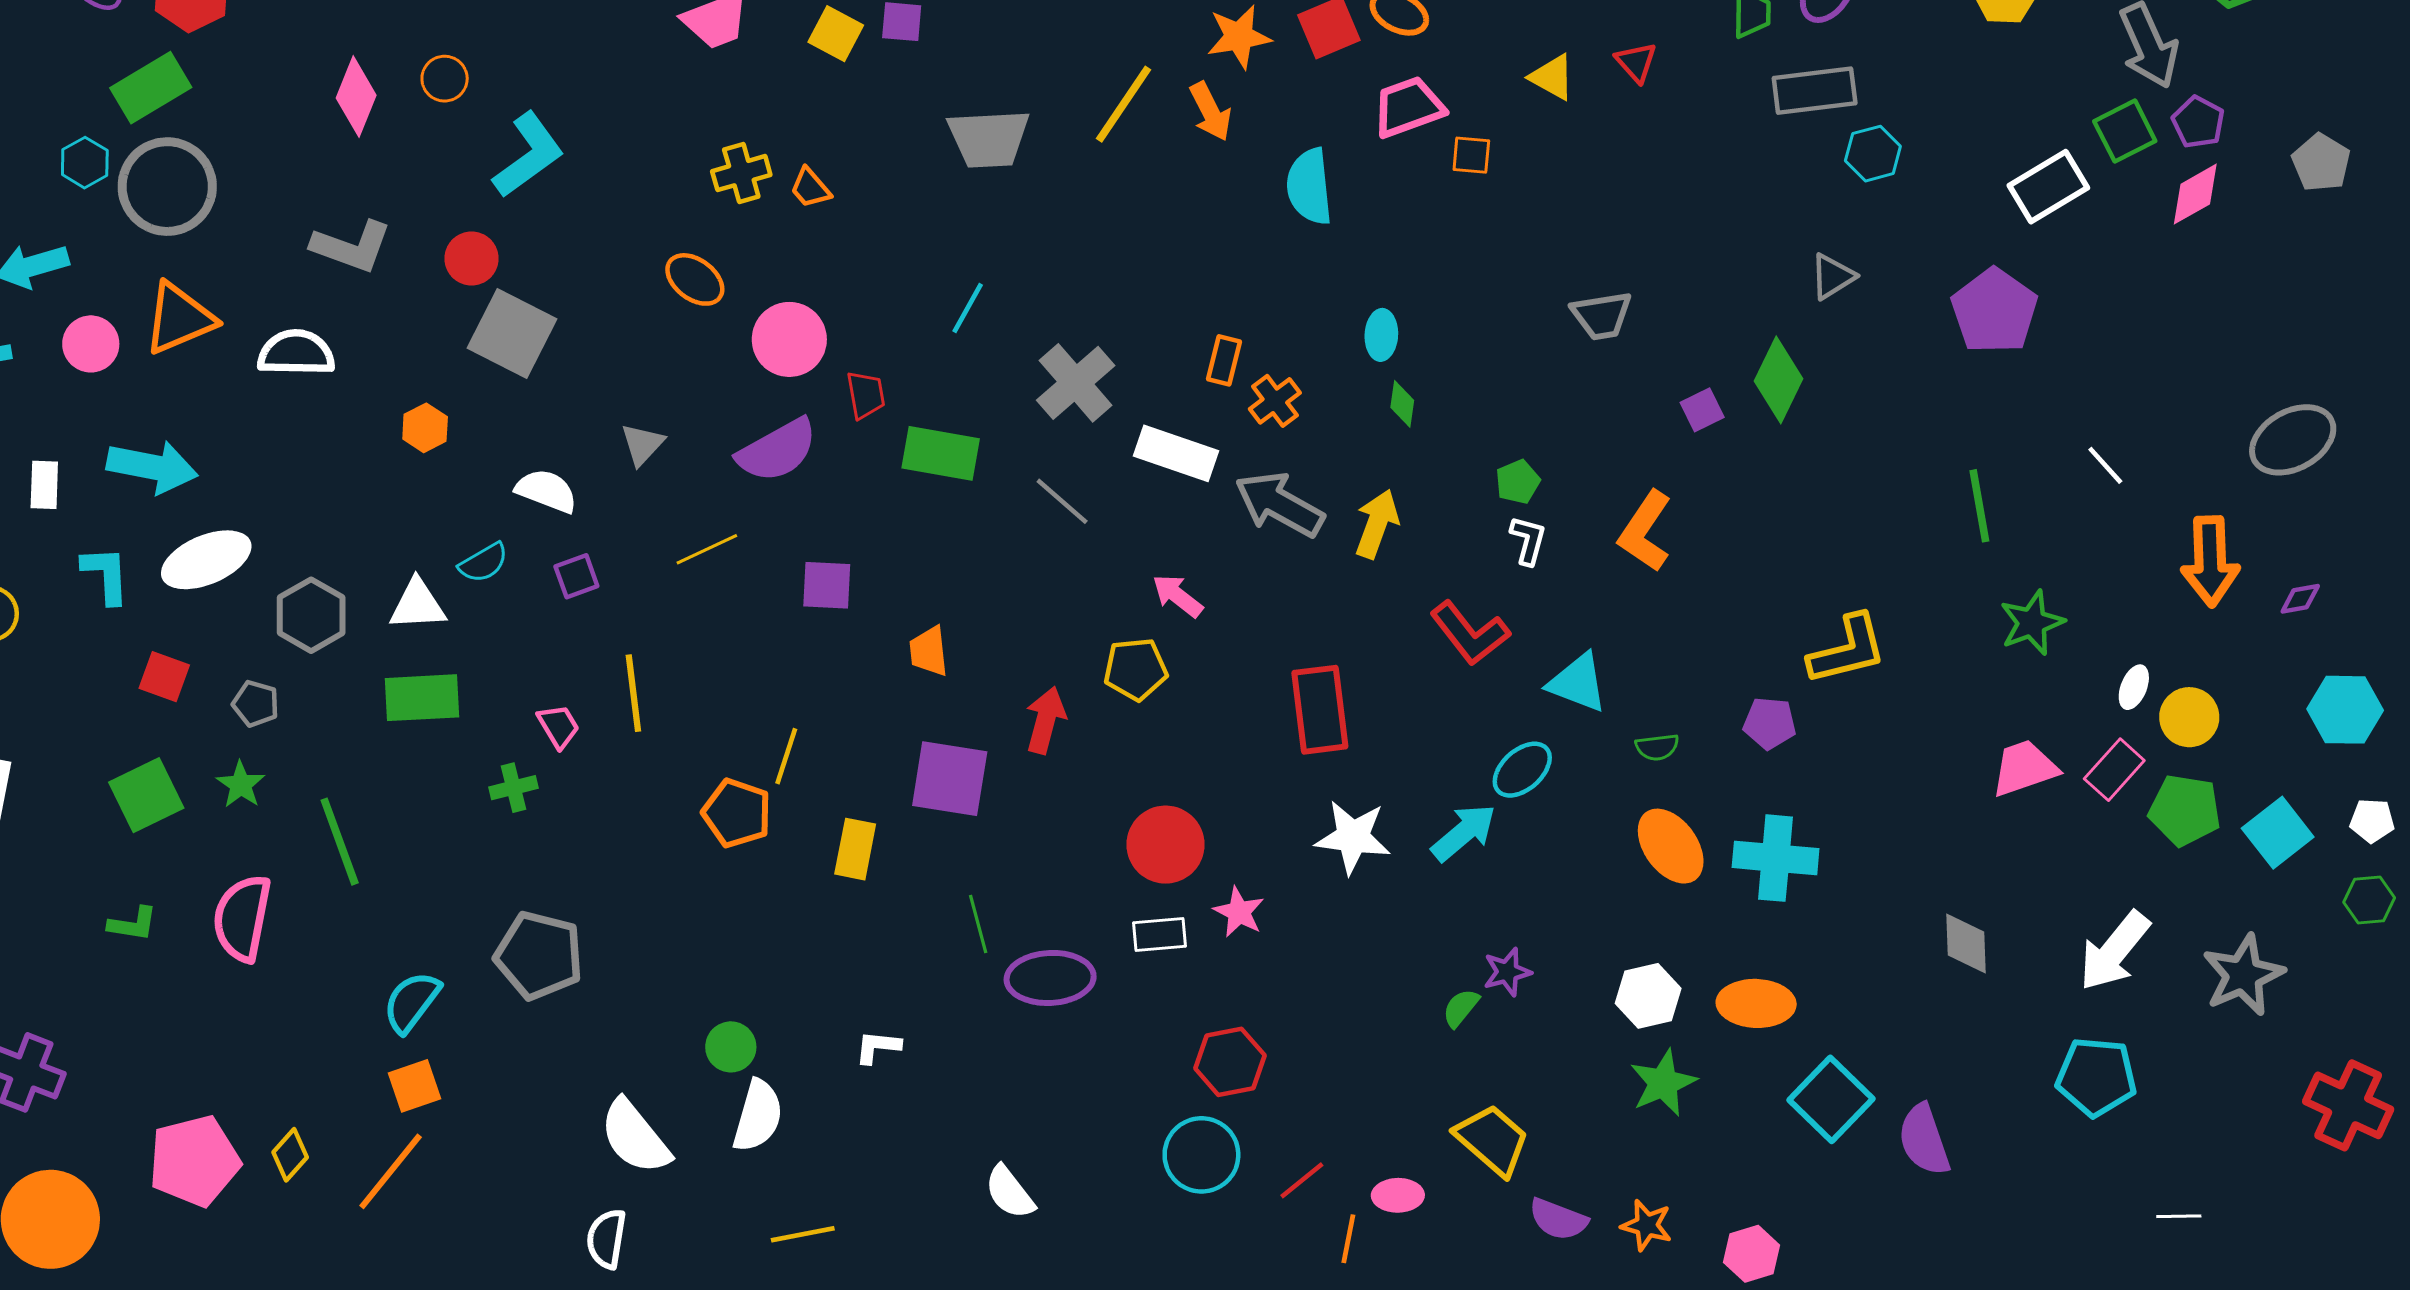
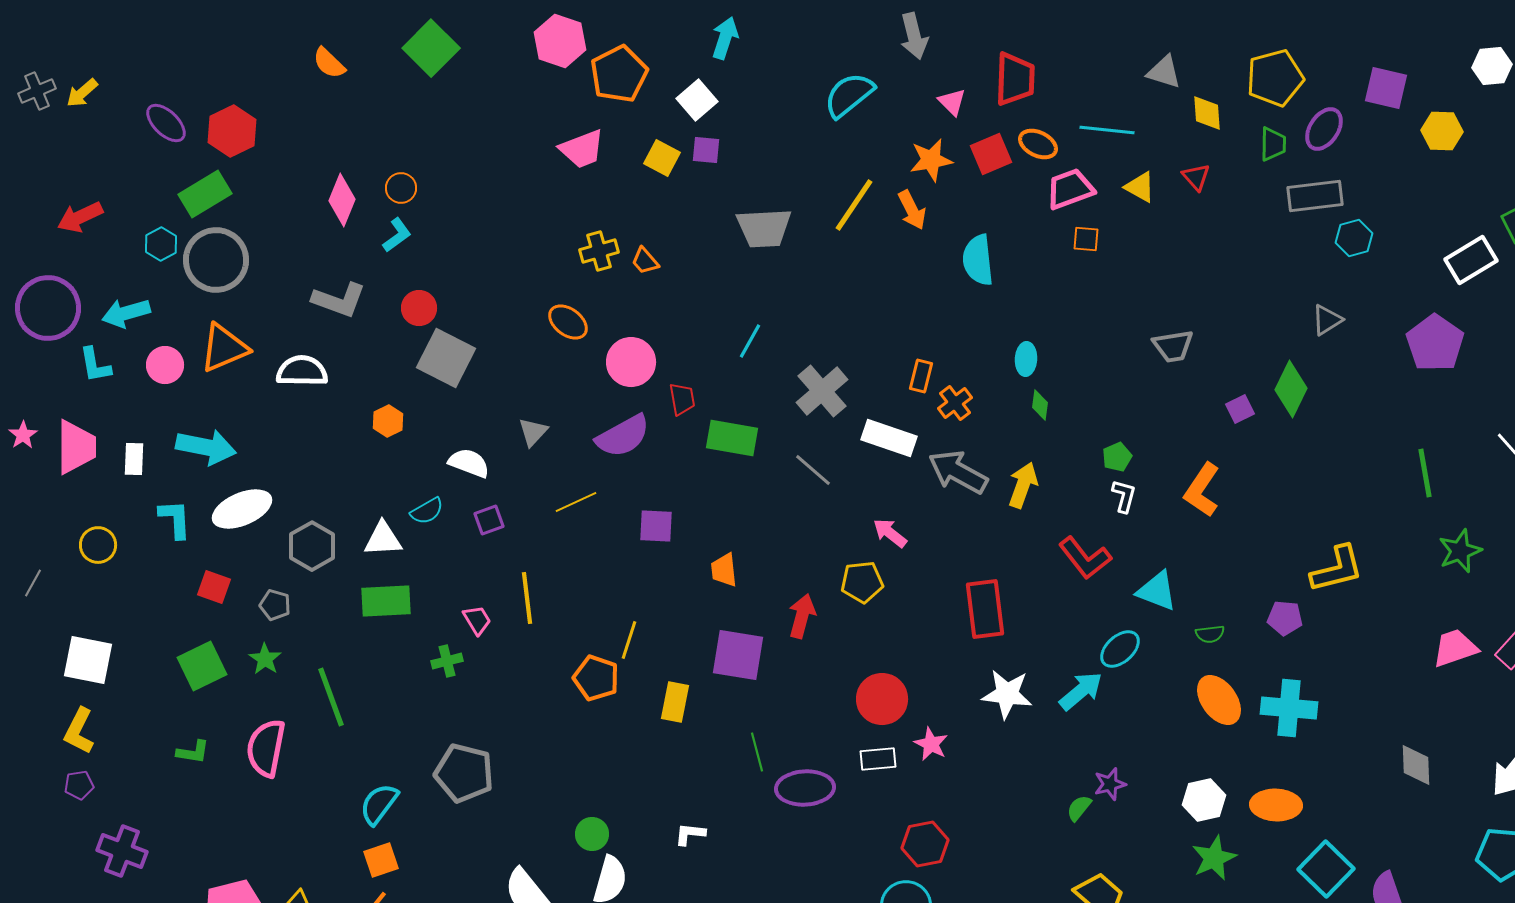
pink trapezoid: (1408, 107) -> (1070, 189), moved
cyan L-shape: (528, 155) -> (397, 235), moved, size x0.6

